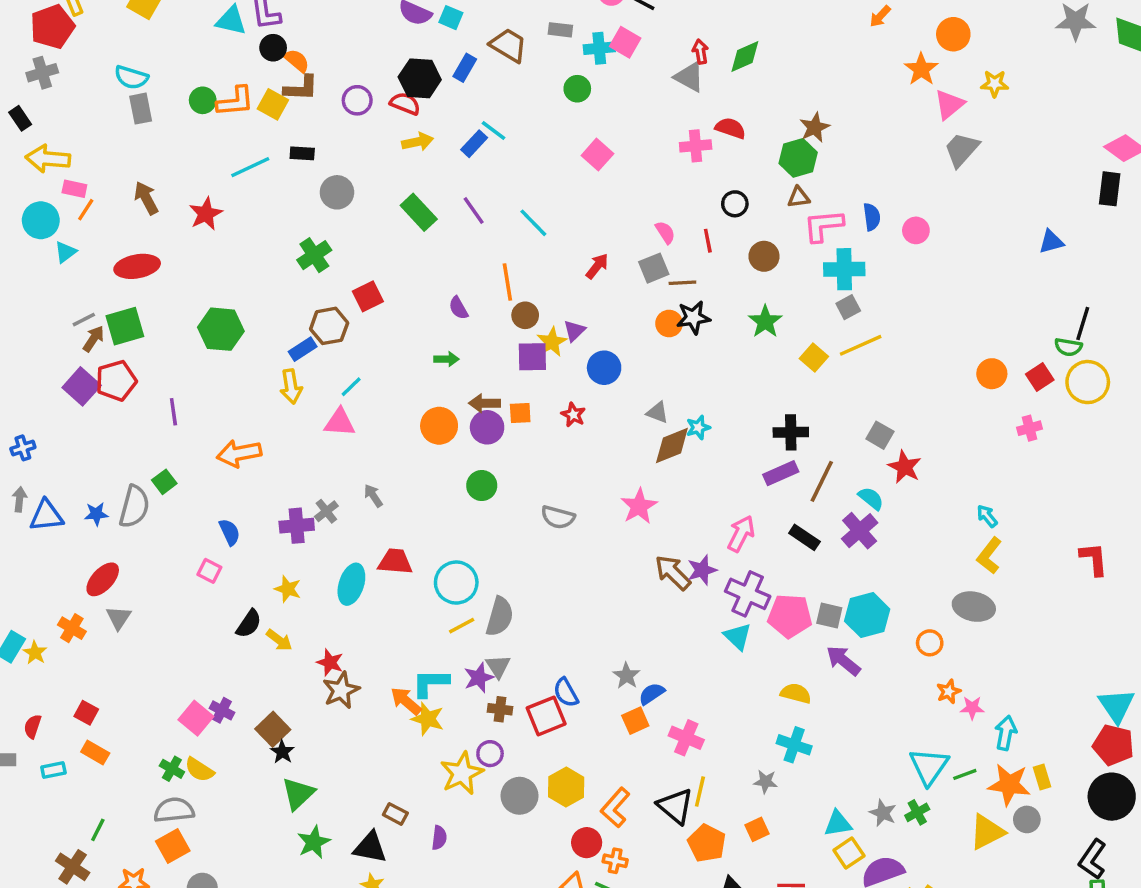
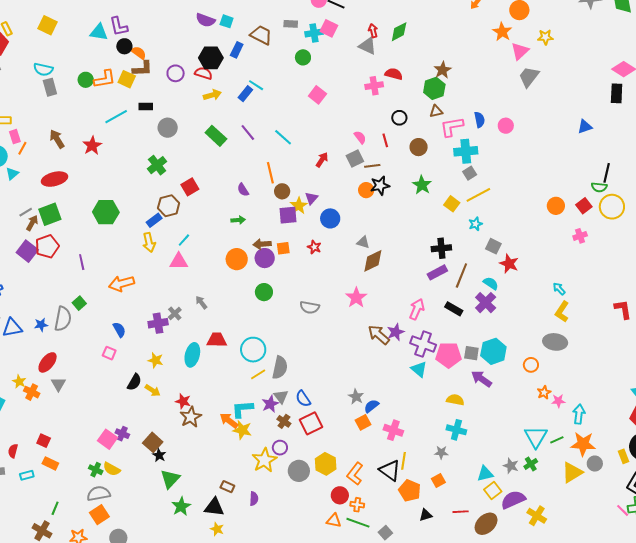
pink rectangle: (74, 189) -> (15, 137), turned 64
cyan star: (698, 427) -> (476, 224), moved
yellow star: (35, 653) -> (19, 382), moved
blue semicircle: (566, 693) -> (303, 399), moved
brown cross: (500, 709) -> (284, 421), turned 32
yellow rectangle: (1042, 777) -> (624, 456), moved

